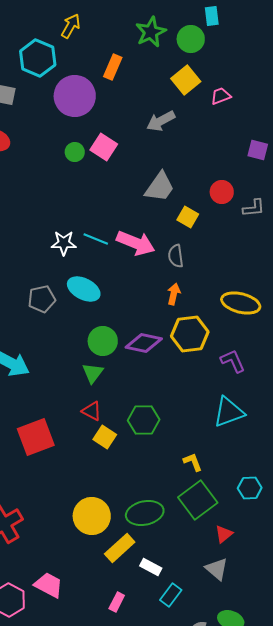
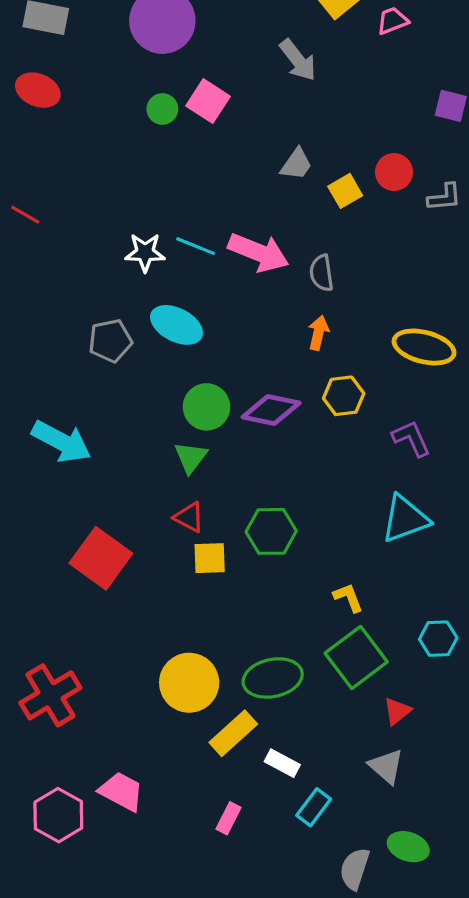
gray arrow: (161, 121) -> (298, 60), turned -100
gray trapezoid: (160, 187) -> (296, 164), size x0.7
yellow square: (188, 217) -> (345, 191), moved, turned 30
yellow hexagon: (190, 334) -> (344, 396), size x0.7
red square: (36, 437) -> (101, 558), turned -33
yellow square: (105, 437) -> (210, 558), turned -35

